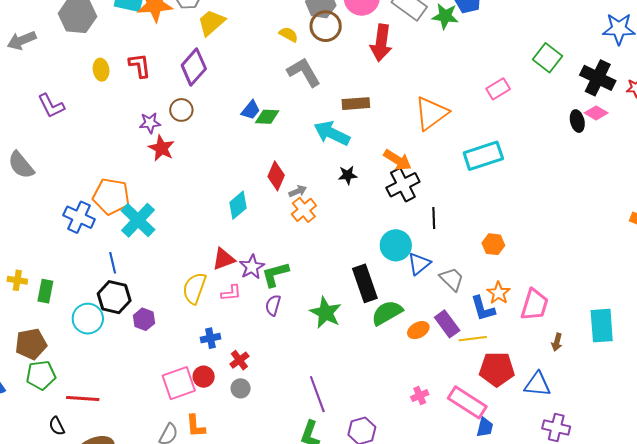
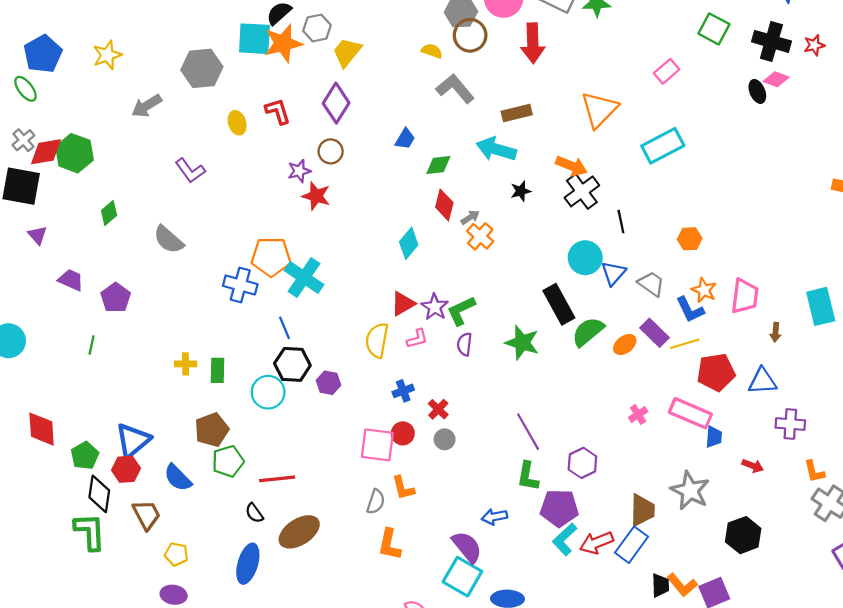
green diamond: (267, 117) -> (438, 165), moved
pink square: (179, 383) -> (377, 445), turned 36

